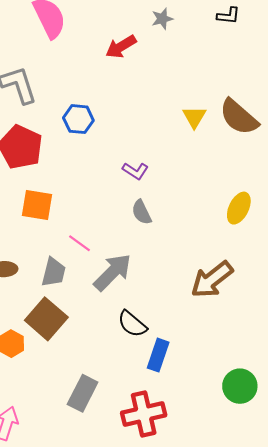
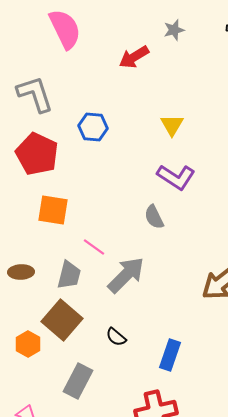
yellow triangle: (194, 117) -> (172, 125), moved
purple L-shape: (135, 171) -> (176, 177), moved, size x1.5
black semicircle: (132, 324) -> (116, 337), moved, size x0.7
gray rectangle: (83, 393) -> (78, 381), moved

